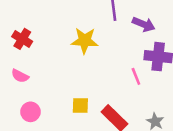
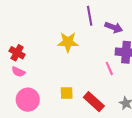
red cross: (22, 39) -> (17, 53), moved
pink circle: (30, 112) -> (28, 100), size x1.5

